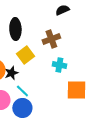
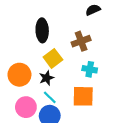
black star: (11, 73) -> (46, 78), moved
orange square: (76, 90) -> (83, 96), moved

